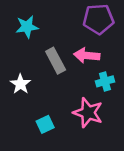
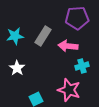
cyan star: (27, 27) -> (15, 36), moved
gray rectangle: (56, 61) -> (43, 36), moved, turned 60

